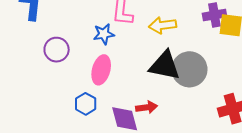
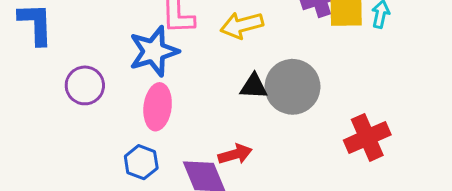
blue star: (104, 34) -> (154, 51), size x1.5
black triangle: (165, 66) -> (254, 86), size x0.6

